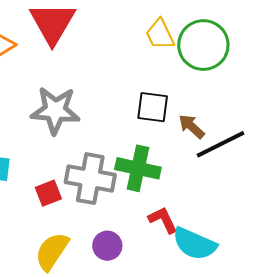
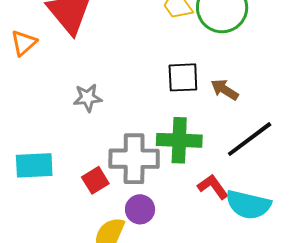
gray star: (55, 110) -> (88, 98), size x0.6
black line: (221, 144) -> (250, 139), moved
purple circle: (107, 246) -> (140, 209), moved

